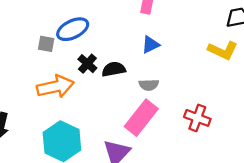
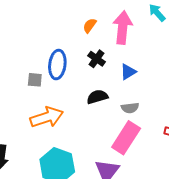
blue ellipse: (73, 29) -> (57, 65), turned -52
black cross: (87, 64) -> (97, 59), moved

